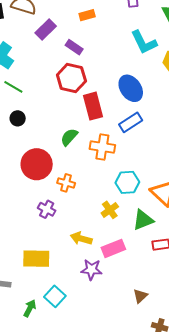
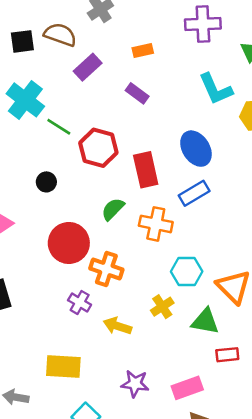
purple rectangle: (74, 47) -> (137, 93), moved
red hexagon: (71, 78) -> (98, 148), moved
green line: (13, 87) -> (59, 127), moved
orange cross: (66, 183) -> (106, 269), size x1.4
green triangle: (143, 220) -> (205, 321), turned 30
yellow arrow: (81, 238) -> (117, 326), moved
pink rectangle: (113, 248) -> (187, 388), moved

